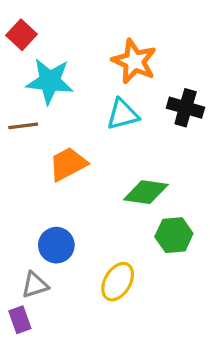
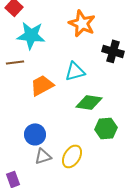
cyan triangle: (123, 114) -> (75, 71), moved
gray triangle: (35, 285) -> (43, 156), moved

